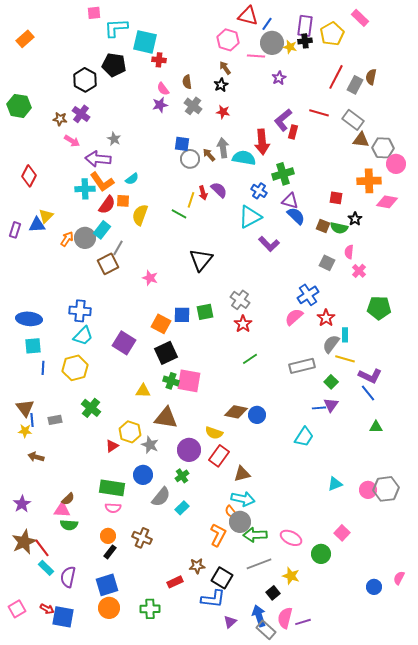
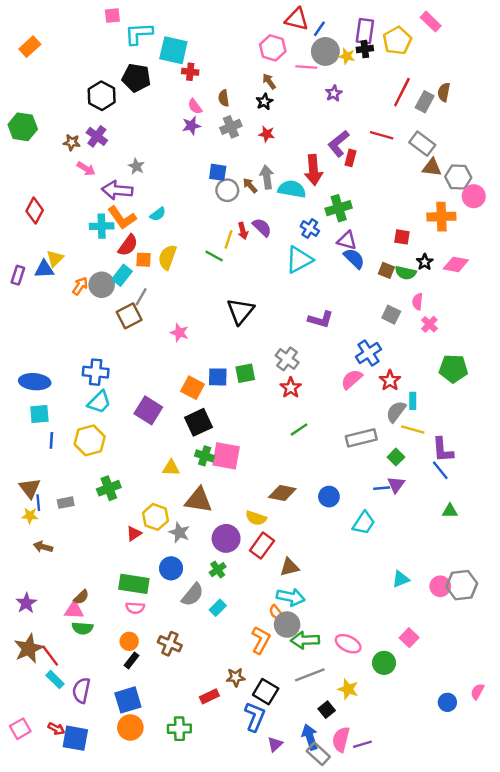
gray cross: (193, 106) -> (231, 127), turned 30
orange square: (123, 201) -> (144, 260), moved
pink diamond: (387, 202) -> (456, 264), moved
purple L-shape: (269, 244) -> (321, 319), moved, turned -30
purple L-shape: (370, 376) -> (443, 450), turned 60
green cross: (91, 408) -> (109, 488), turned 30
blue circle: (257, 415) -> (329, 497), moved
blue L-shape: (213, 599) -> (255, 717), turned -75

